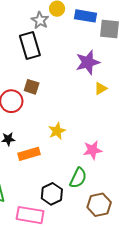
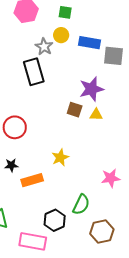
brown square: (32, 87) -> (75, 110), moved
yellow triangle: (101, 88) -> (96, 115), moved, turned 32
pink star: (93, 150) -> (111, 178), moved

